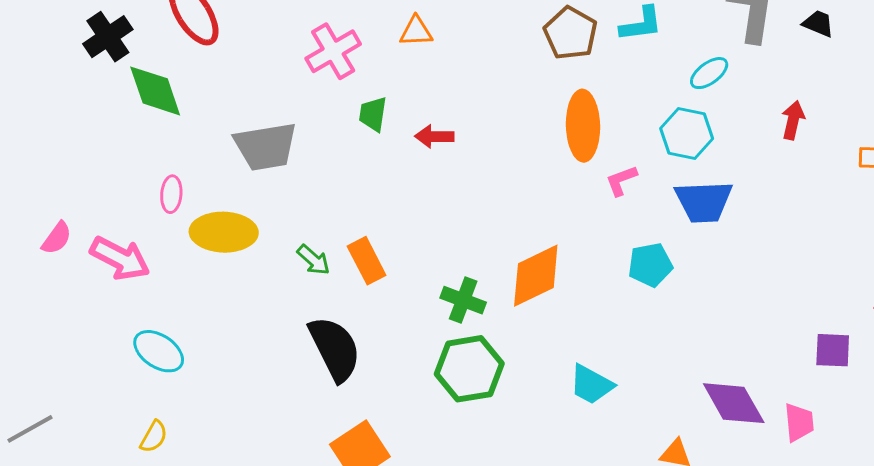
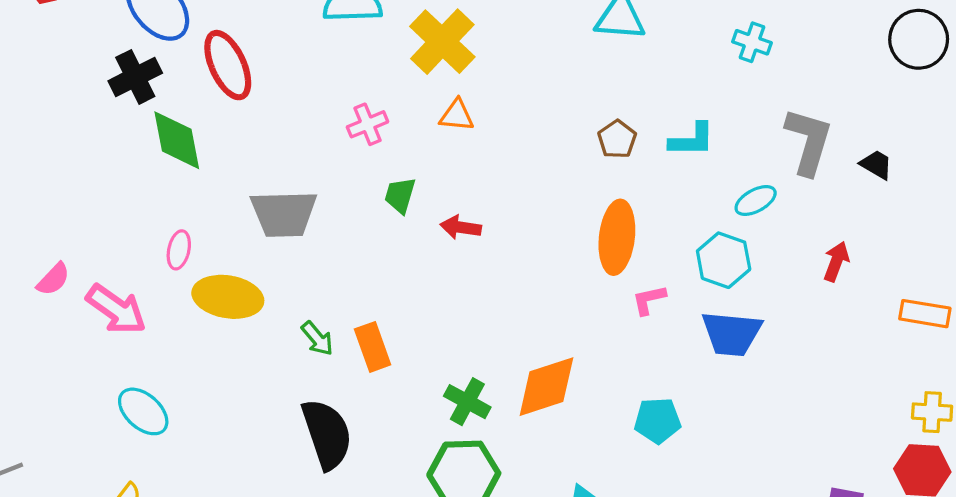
brown pentagon: (570, 33) -> (617, 139), size x0.7
pink cross: (333, 51) -> (368, 124), size x0.7
cyan pentagon: (650, 265) -> (658, 420), moved

